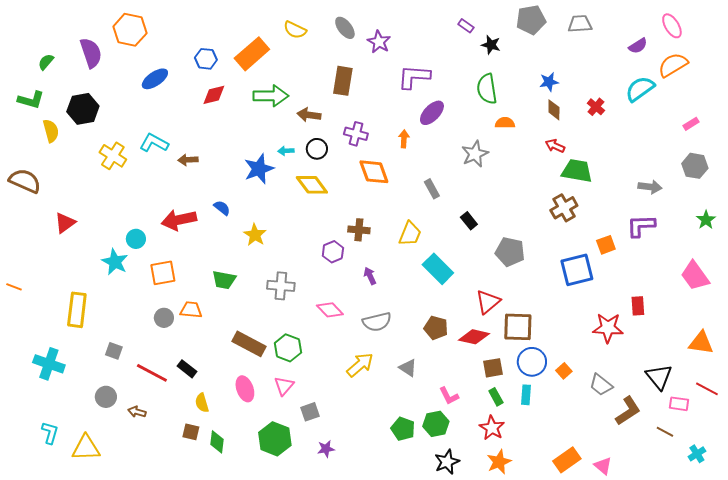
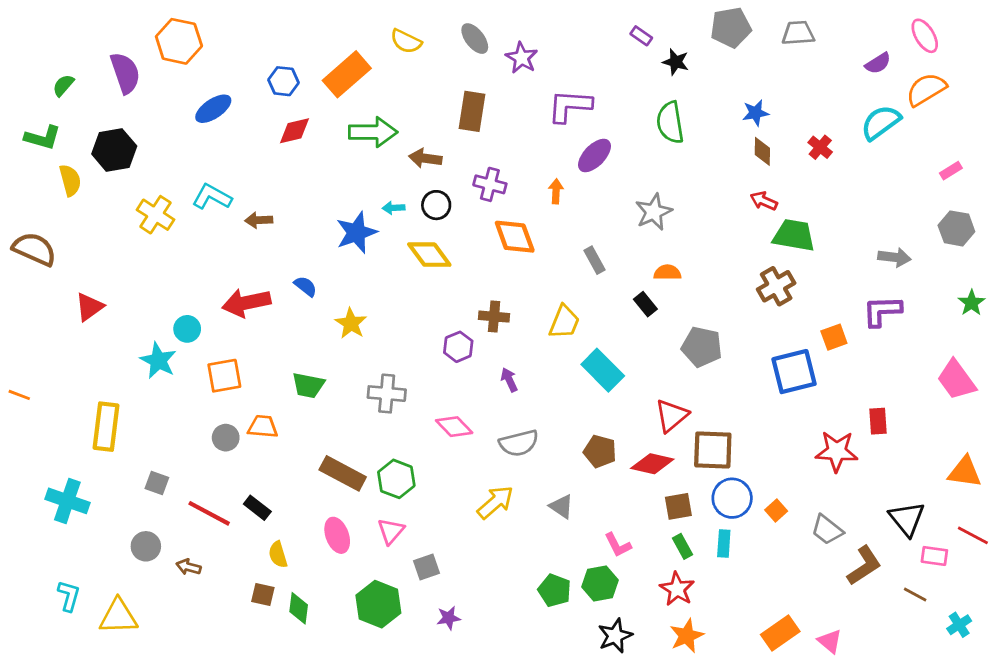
orange semicircle: (505, 123) -> (667, 272), moved

